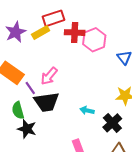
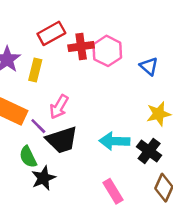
yellow rectangle: (41, 33) -> (35, 70), moved, turned -36
cyan arrow: (87, 110) -> (115, 141), size x1.6
black star: (27, 129) -> (43, 178), turned -30

